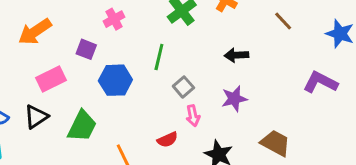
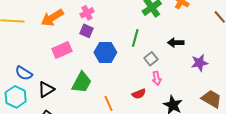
pink cross: (114, 19) -> (87, 13), moved
black arrow: (236, 55) -> (176, 43), moved
purple star: (234, 99) -> (199, 63), moved
black triangle: (36, 117) -> (46, 89), moved

